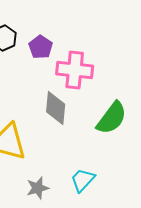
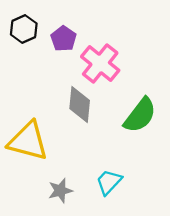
pink cross: (75, 70) -> (100, 63), turned 33

